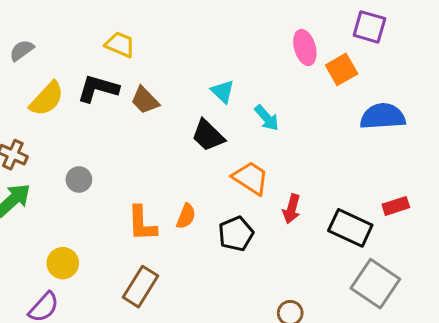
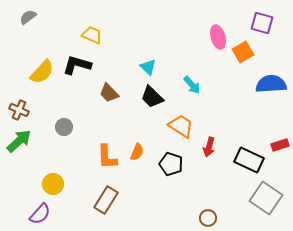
gray semicircle: (22, 50) -> (28, 17), moved
cyan triangle: (223, 91) -> (148, 67), moved
brown trapezoid: (145, 100) -> (109, 93), moved
black pentagon: (236, 234) -> (171, 164), turned -30

